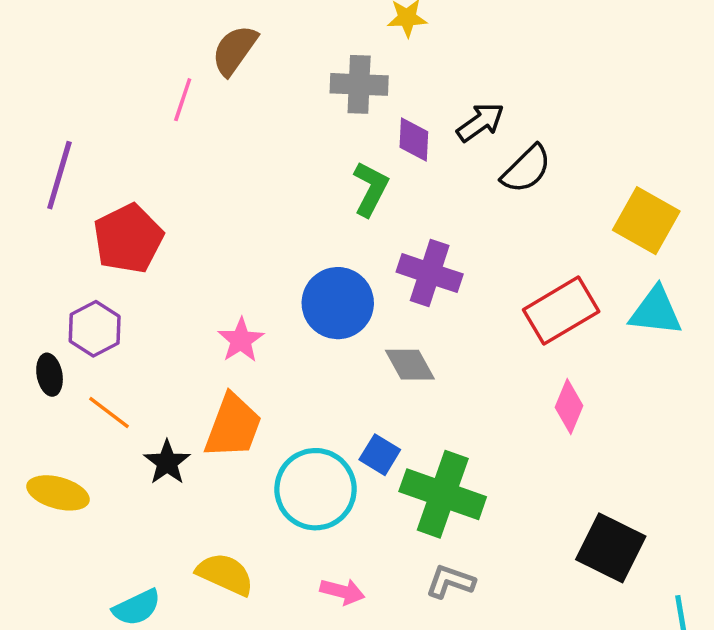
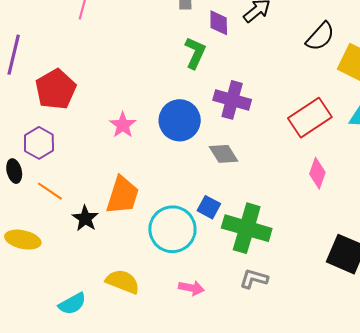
black semicircle: (526, 169) -> (320, 37), moved
pink star: (241, 340) -> (123, 125), moved

